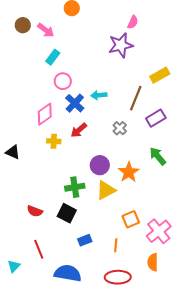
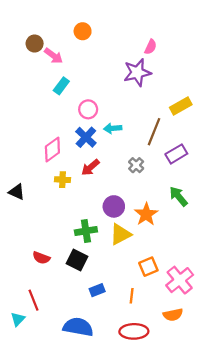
brown circle: (23, 25) -> (35, 44), moved
pink circle: (63, 81) -> (88, 109), moved
red line: (39, 249) -> (33, 300), moved
orange semicircle: (153, 262) -> (173, 315), turned -102

